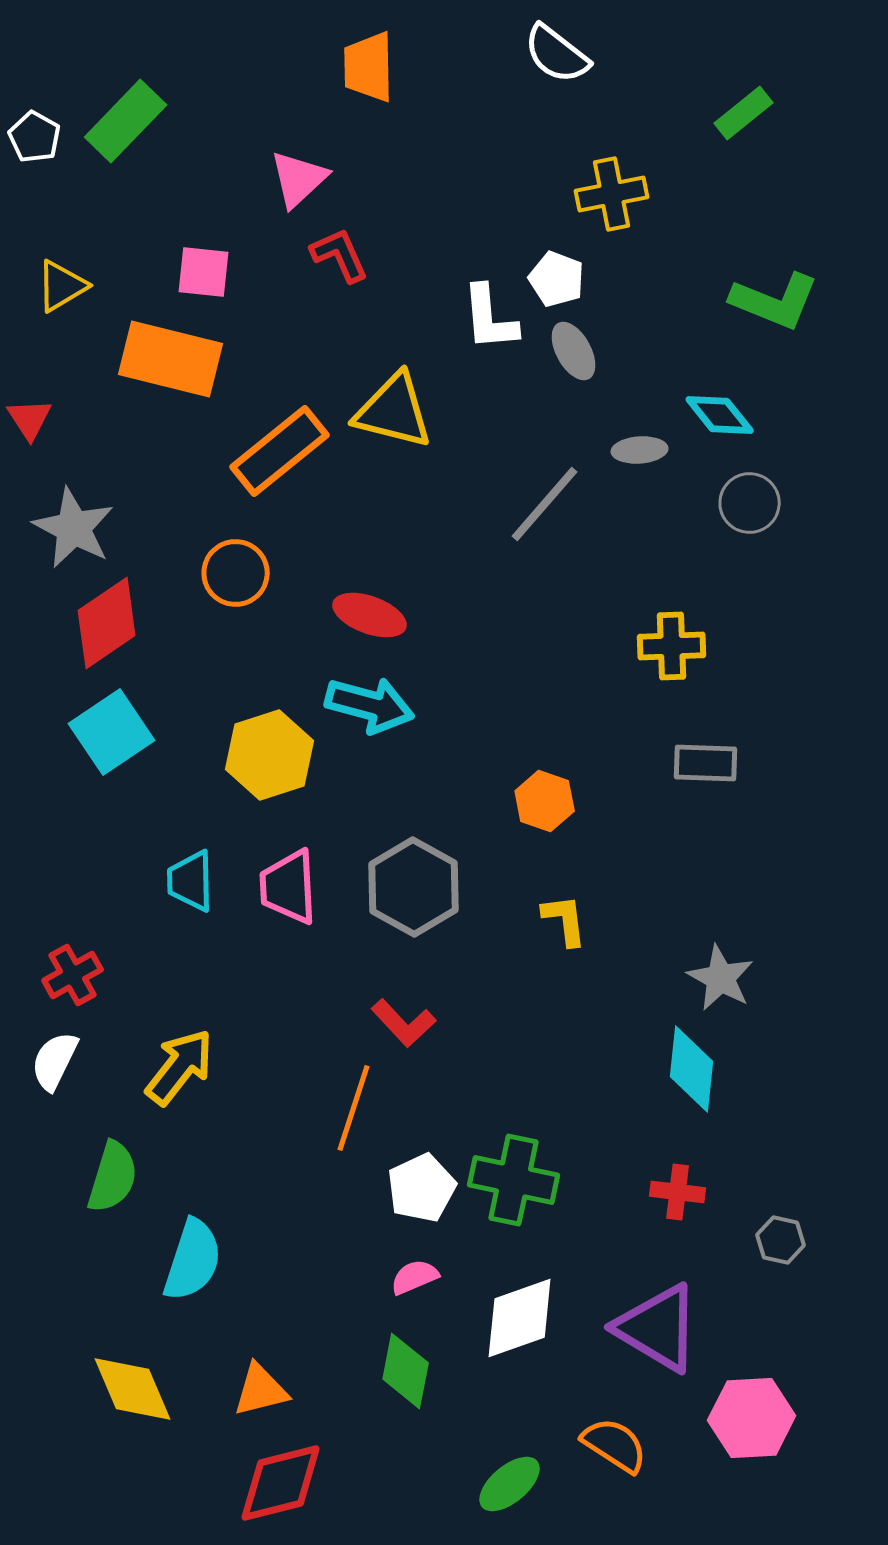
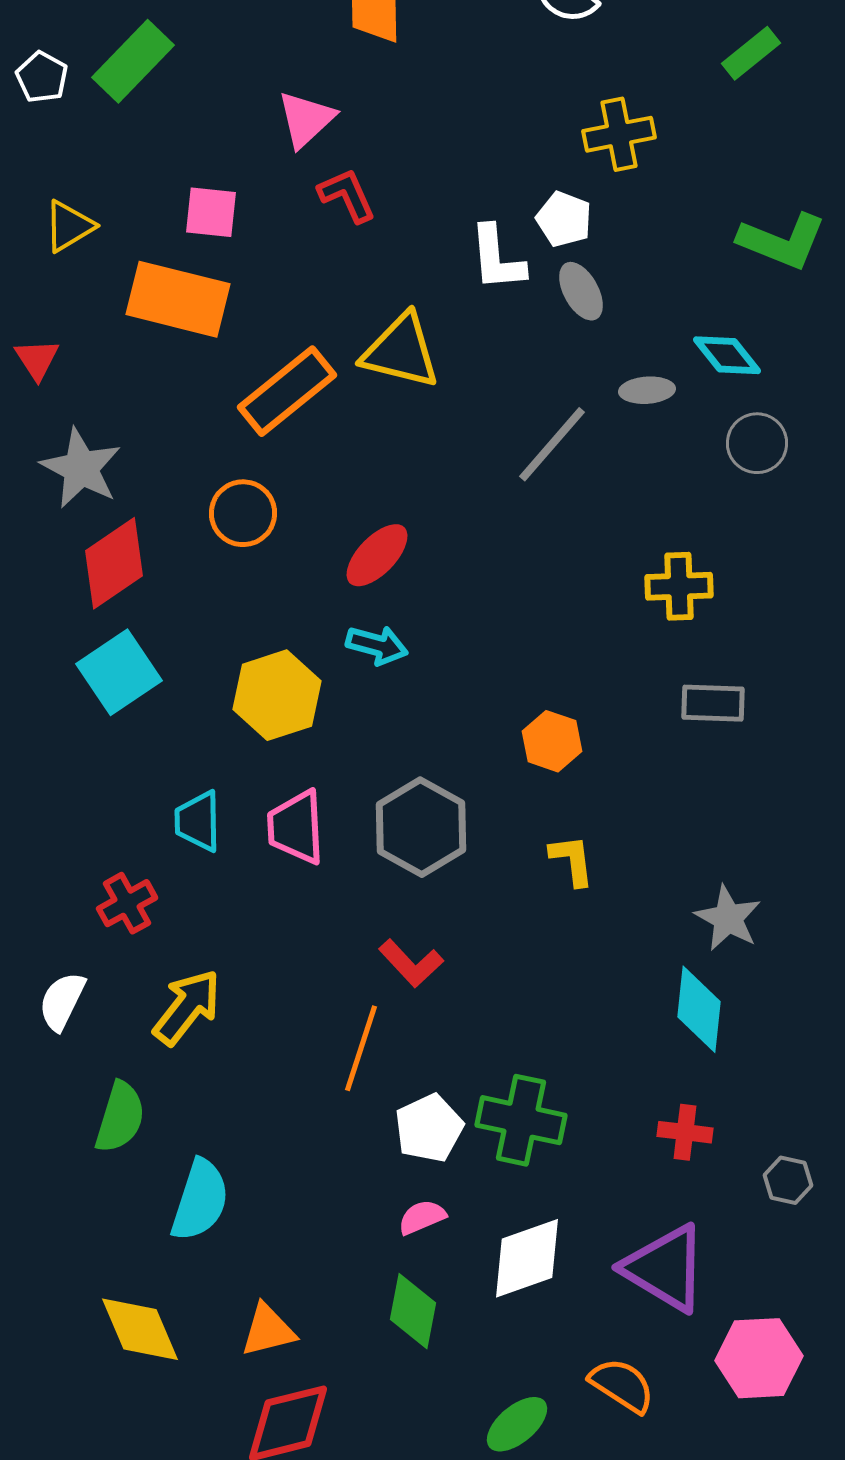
red ellipse: (370, 615) -> (377, 555), turned -66
cyan arrow: (370, 705) -> (377, 645), size x0.7
red cross: (73, 975) -> (127, 903), moved

